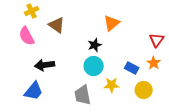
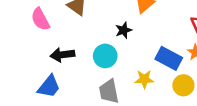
cyan circle: (94, 66) -> (105, 56), moved
blue rectangle: (132, 68) -> (169, 58), size x1.5

